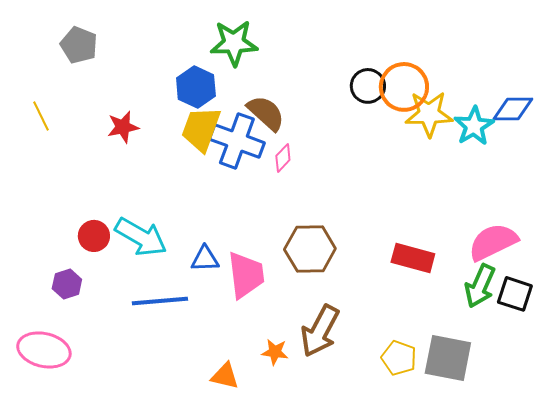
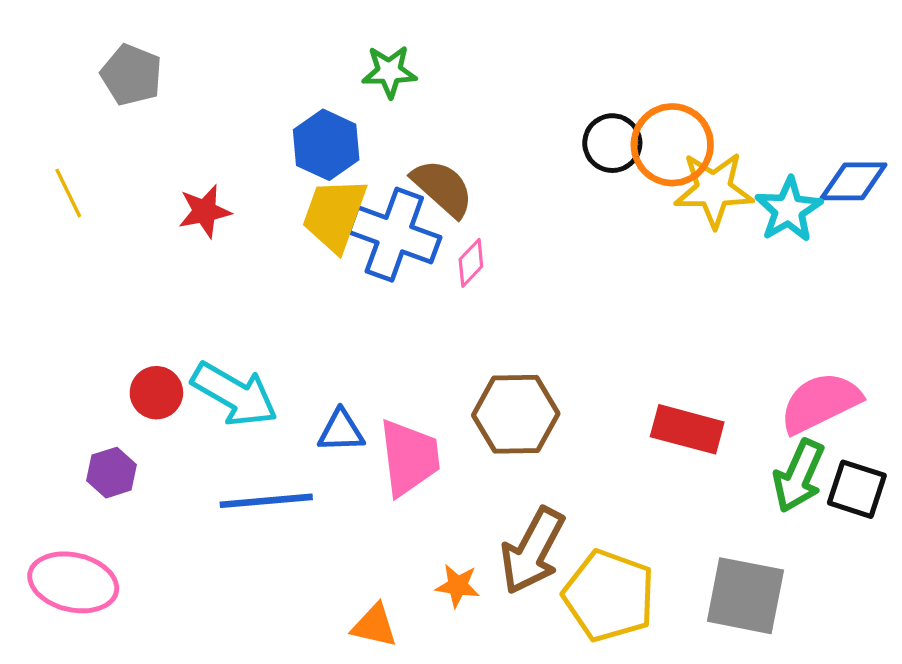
green star: (234, 43) -> (389, 72), size x0.7
yellow pentagon: (399, 358) -> (609, 596), moved, size x1.6

